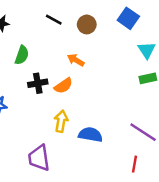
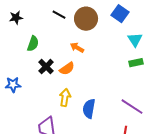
brown circle: (87, 24) -> (86, 19), size x1.5
black cross: (38, 83) -> (46, 67), turned -35
blue semicircle: (90, 135) -> (89, 109), turned -90

